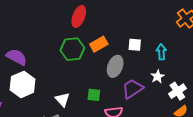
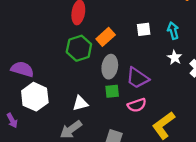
gray ellipse: (115, 66) -> (110, 67), moved
purple trapezoid: (133, 89) -> (137, 78), moved, turned -100
white triangle: (63, 99) -> (80, 103), turned -49

